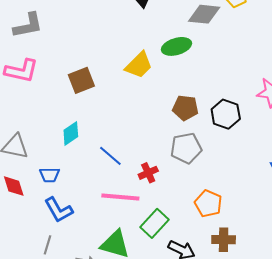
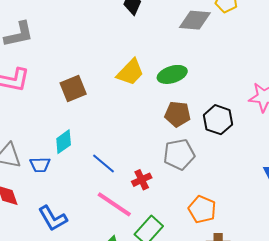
green ellipse: (176, 46) -> (172, 74), moved
blue trapezoid: (50, 175) -> (40, 165), moved
pink line: (120, 197) -> (114, 204), turned 30

